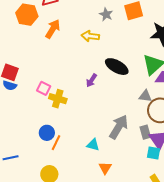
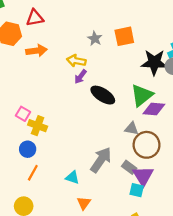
orange arrow: (53, 29) -> (37, 51), turned 48
purple arrow: (91, 80) -> (81, 77), moved
gray rectangle: (145, 132) -> (129, 167), turned -40
blue circle: (47, 133) -> (28, 149), moved

